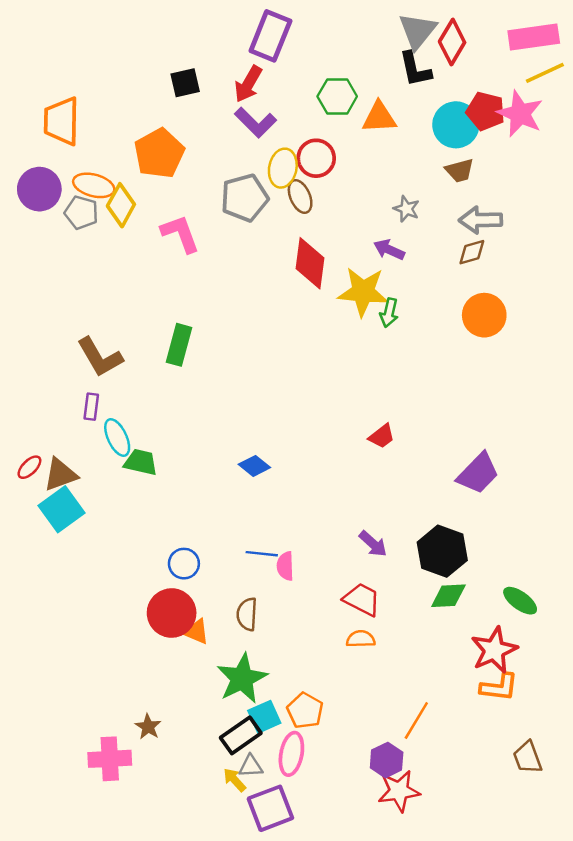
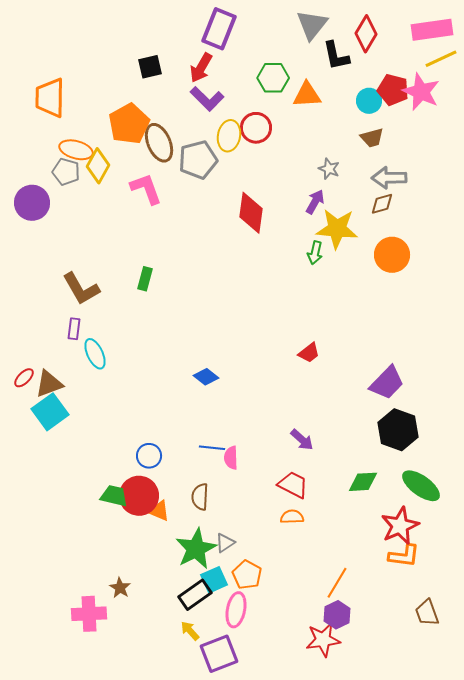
gray triangle: (418, 31) -> (312, 25), moved
cyan circle: (456, 125) -> (369, 101), size x0.7
purple circle: (39, 189) -> (32, 203), moved
brown ellipse: (300, 197) -> (159, 143), moved, size x1.4
purple arrow: (389, 250) -> (315, 202), turned 95
yellow star: (363, 292) -> (337, 229), moved
green rectangle: (179, 345) -> (145, 279), size x0.7
green trapezoid: (141, 462) -> (114, 496), moved
black hexagon: (442, 551) -> (398, 430), moved
green ellipse: (520, 601) -> (421, 486), size x1.4
purple hexagon: (387, 760) -> (337, 615), moved
gray triangle: (251, 766) -> (225, 543), moved, turned -30

